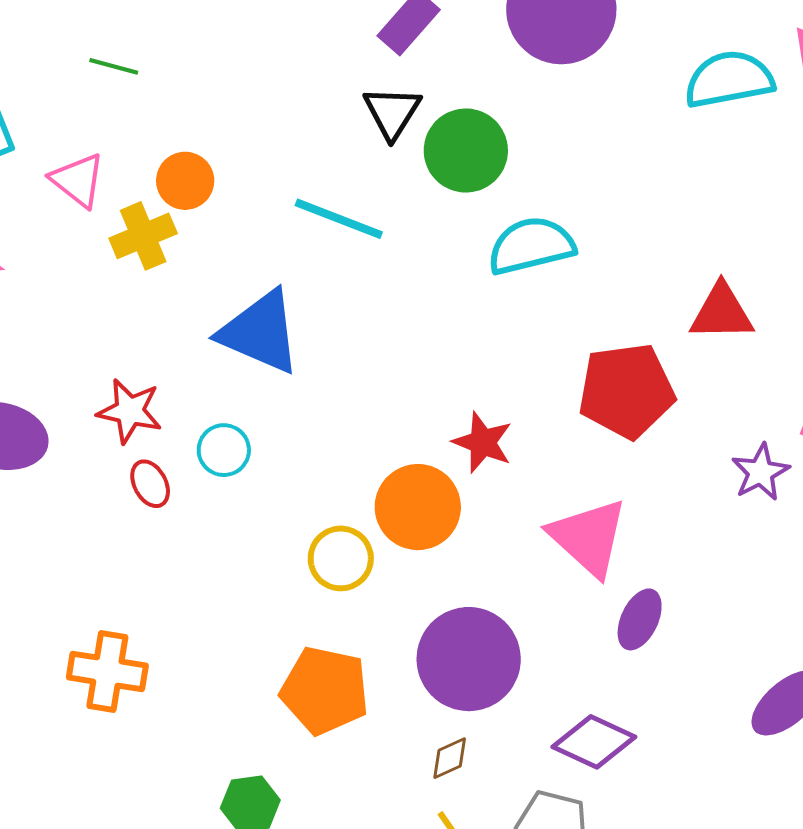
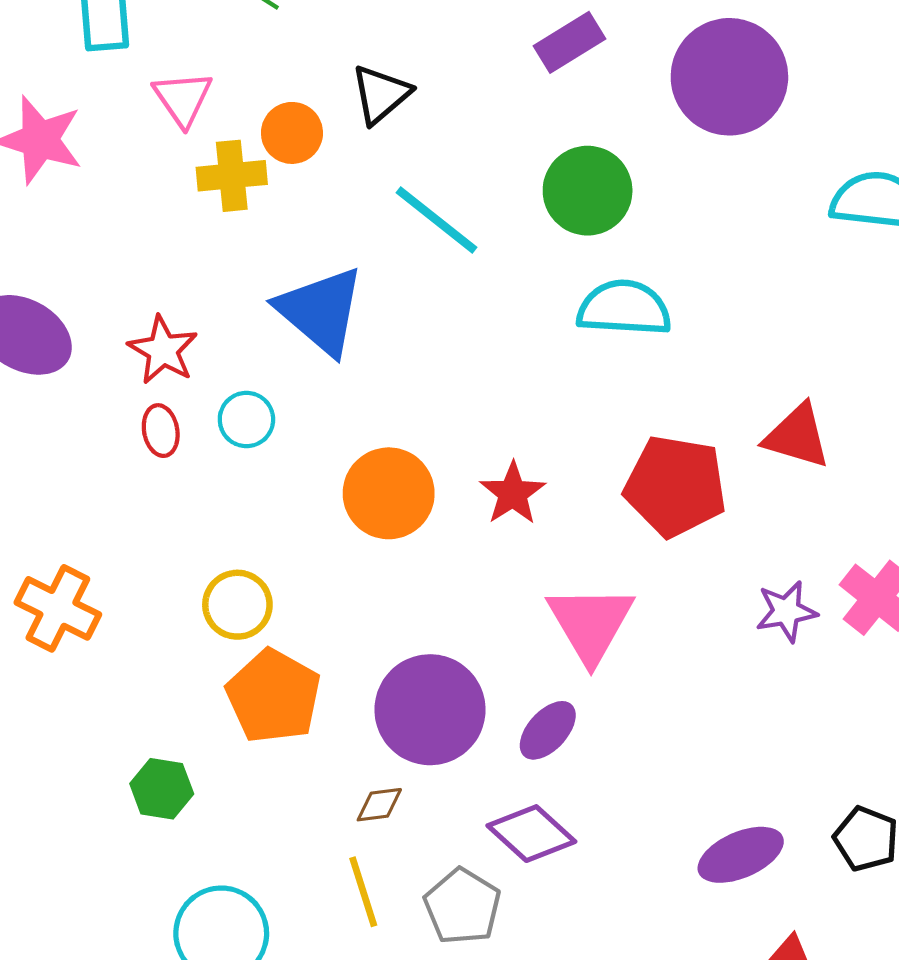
black triangle: (392, 112) -> (381, 94), moved
orange circle: (418, 507) -> (389, 493), moved
yellow circle: (341, 558) -> (237, 605), moved
purple ellipse: (640, 619) -> (548, 730), moved

